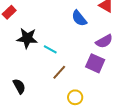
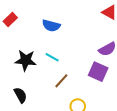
blue semicircle: (79, 18) -> (51, 26), moved, turned -36
black star: (27, 38) -> (26, 60), moved

